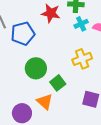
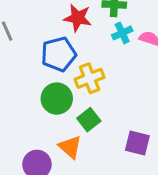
blue pentagon: (23, 34) -> (59, 54), moved
yellow cross: (82, 59) -> (90, 78), moved

